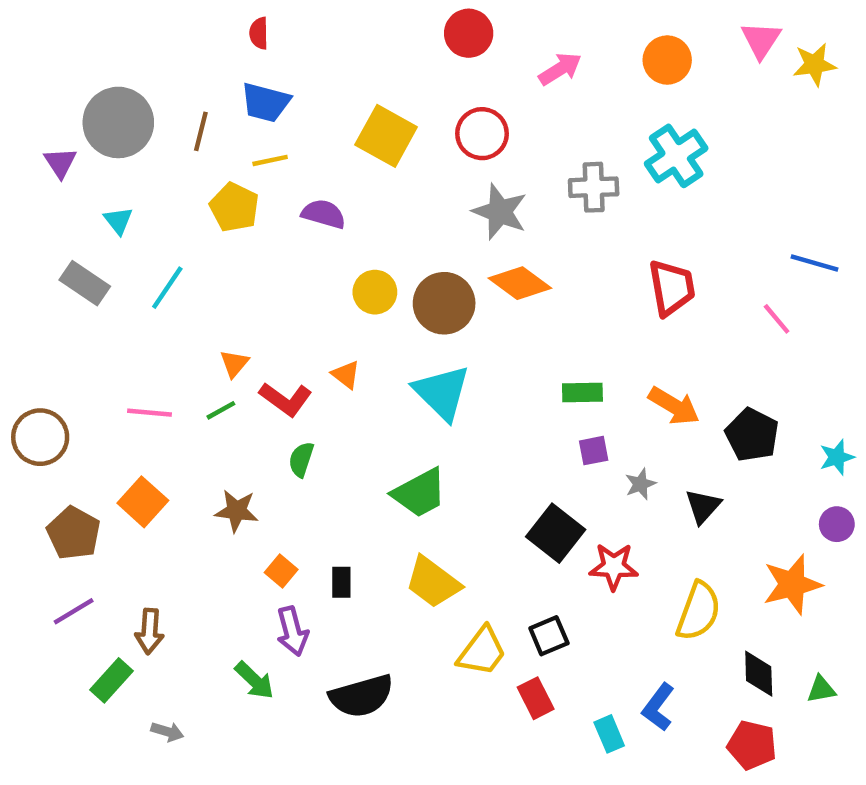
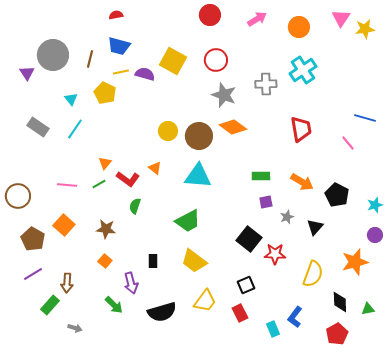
red semicircle: (259, 33) -> (116, 15), turned 80
pink arrow: (560, 69) -> (257, 19), moved
purple semicircle: (324, 214) -> (145, 74), moved
cyan triangle: (118, 221) -> (71, 99), moved
cyan triangle: (442, 392) -> (198, 176), turned -40
orange square: (281, 571) -> (105, 261), moved
yellow trapezoid: (482, 651) -> (205, 301), moved
red pentagon: (752, 745) -> (337, 334), turned 30

